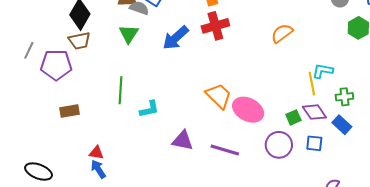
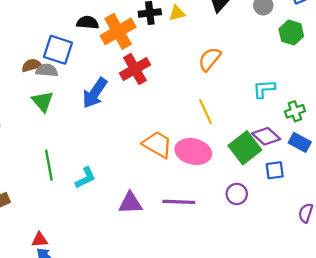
yellow line: (312, 84) -> (206, 112), moved
green square: (293, 117) -> (245, 148), size x1.8
purple circle: (279, 145) -> (237, 194), moved, size x0.7

